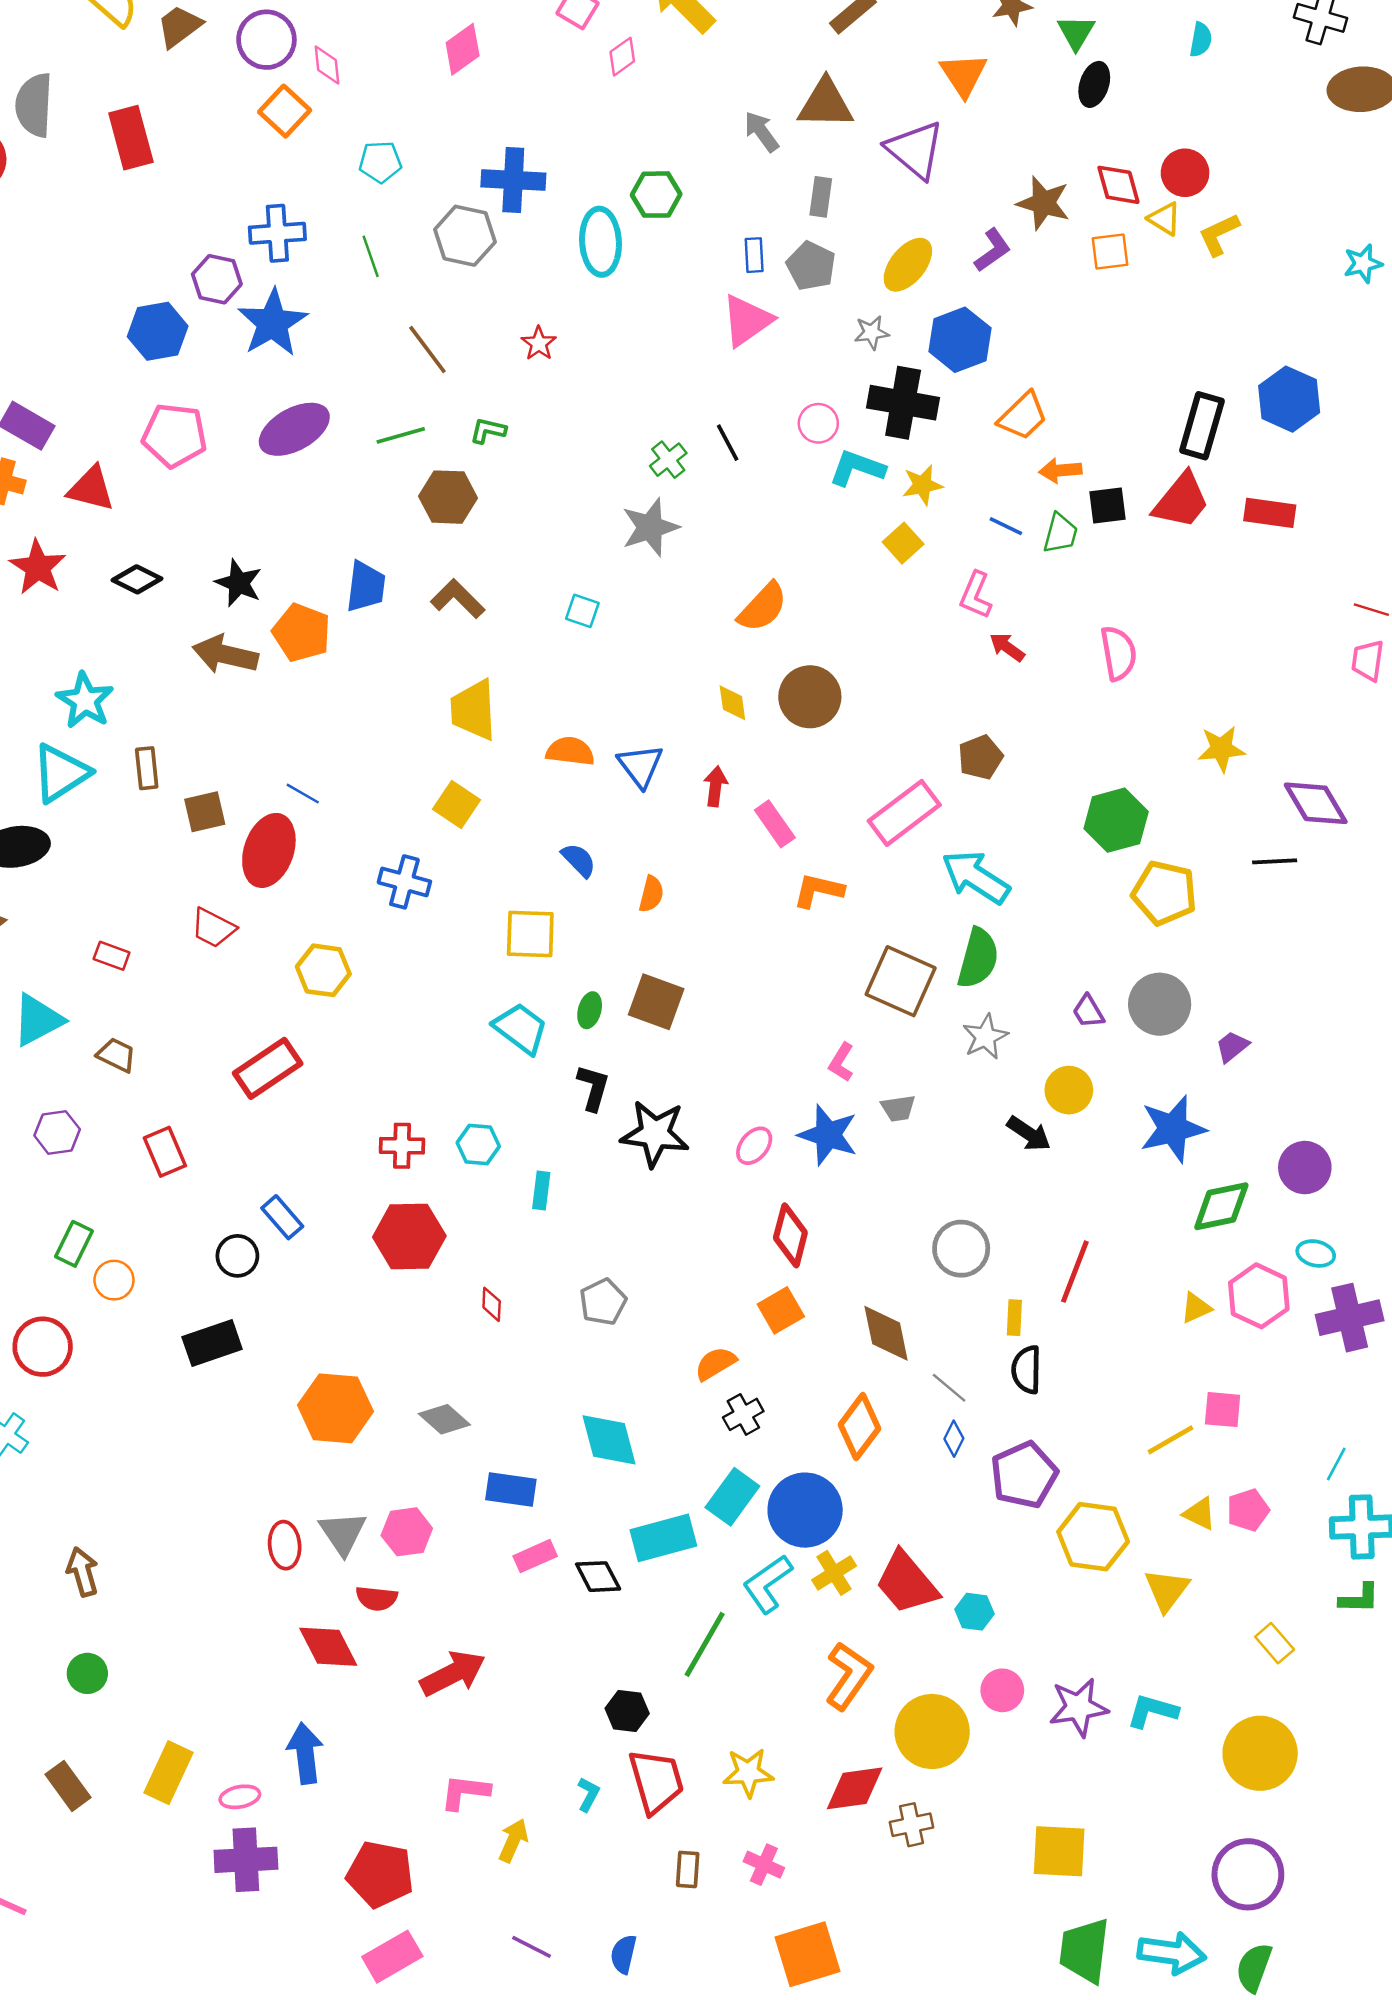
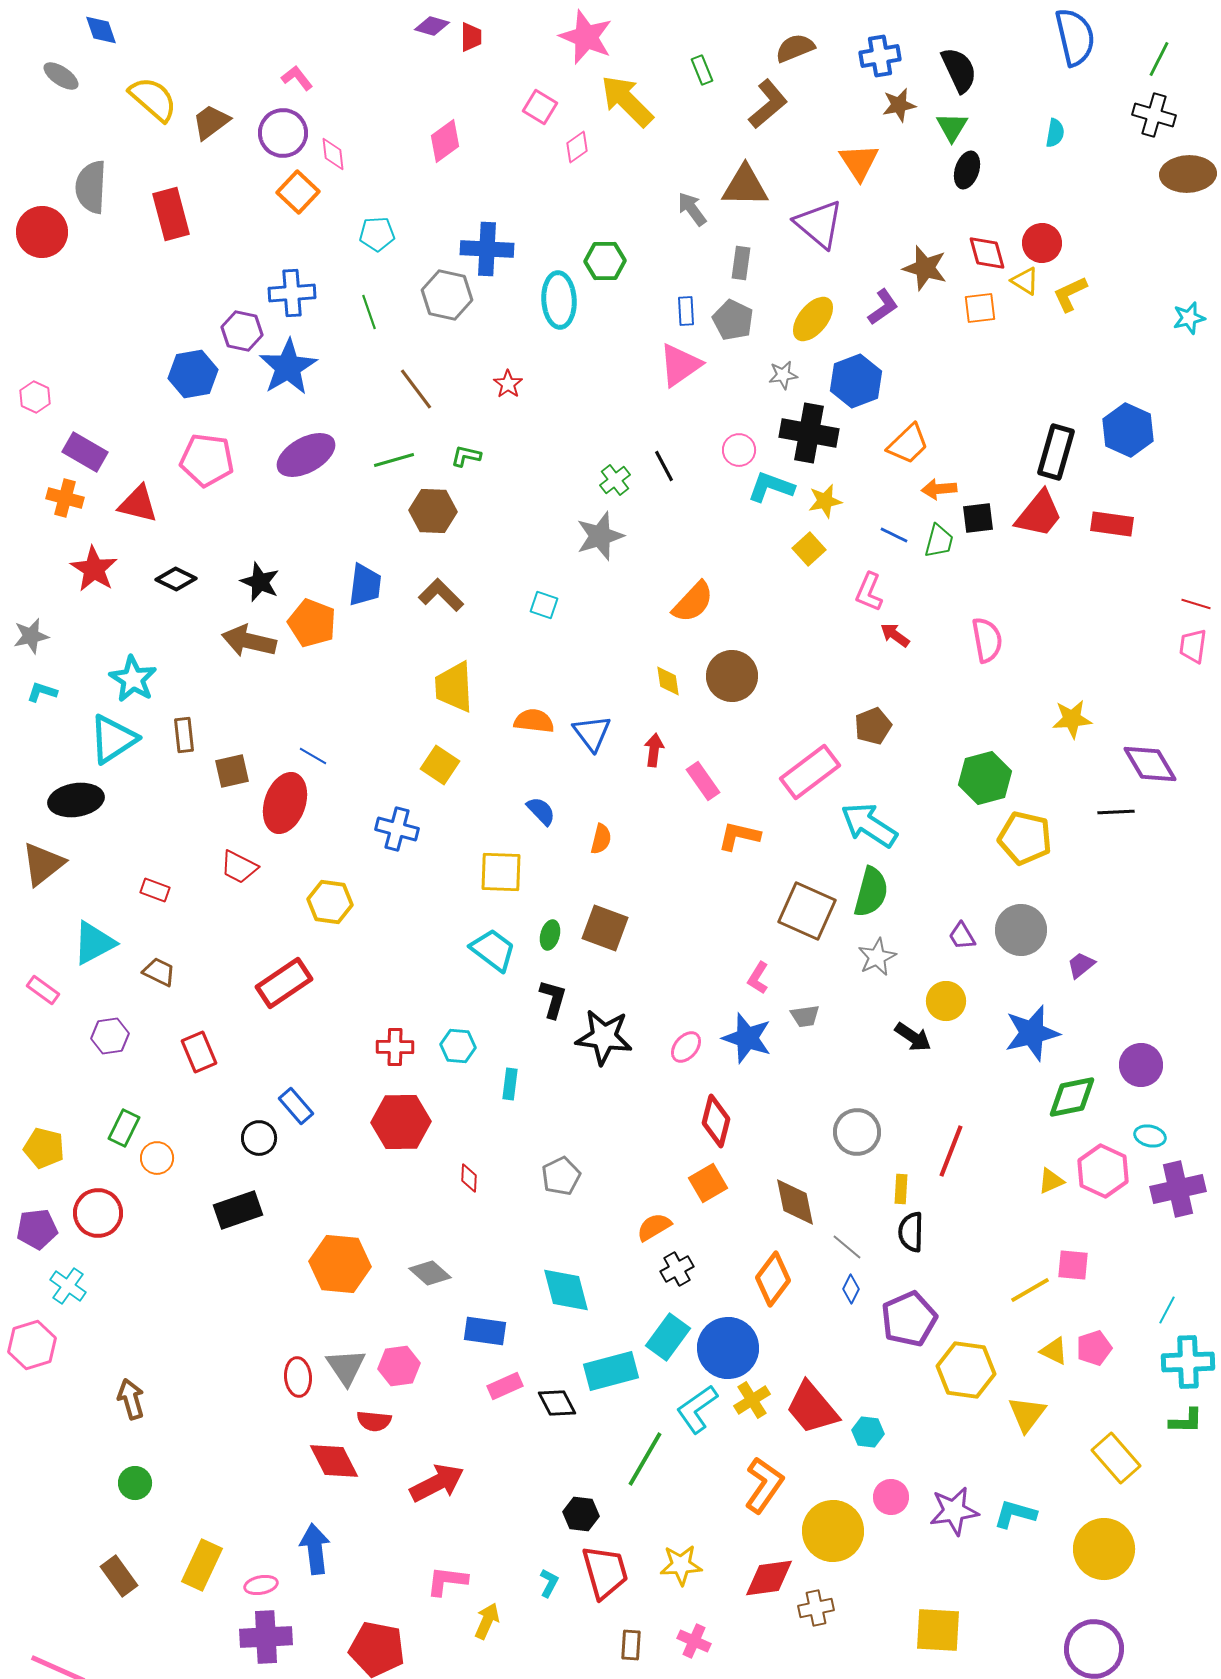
yellow rectangle: (1275, 1643) -> (1116, 1458), size x1.5

